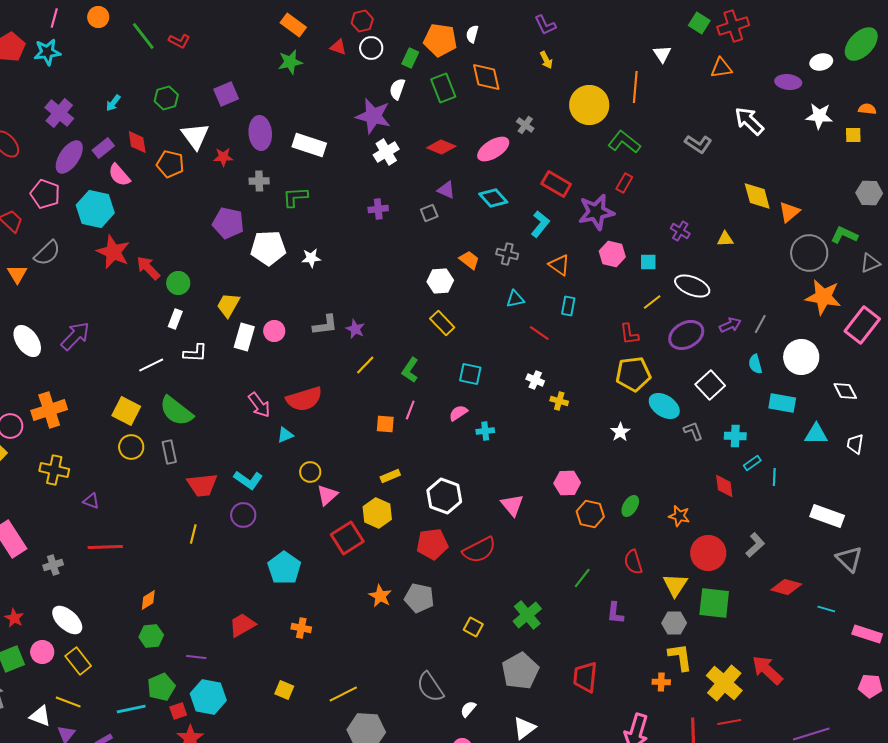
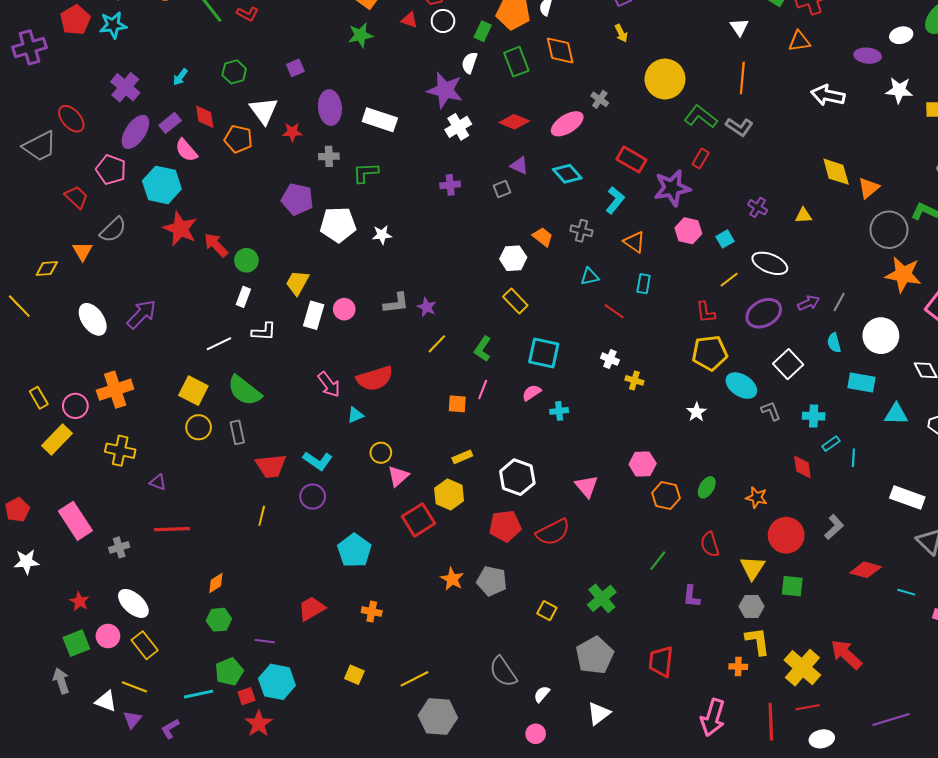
orange line: (635, 87) -> (742, 78), moved
purple square: (226, 94) -> (295, 68), size x0.7
white arrow: (749, 121) -> (828, 95), turned -32
gray L-shape: (698, 144) -> (739, 127), moved
cyan square: (648, 262) -> (725, 239), turned -30
cyan square: (470, 374) -> (544, 353), size x1.4
green square: (714, 603) -> (792, 586), size x0.7

